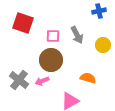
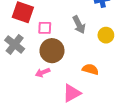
pink square: (53, 36) -> (45, 28), moved
gray cross: (19, 80) -> (15, 44), moved

